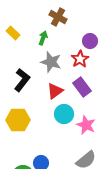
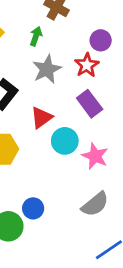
gray star: (51, 62) -> (47, 69), turned 30
red triangle: (55, 91) -> (41, 117), moved

